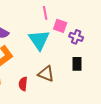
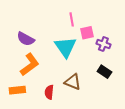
pink square: (60, 26) -> (87, 33), turned -32
black rectangle: (77, 64) -> (104, 72), turned -56

